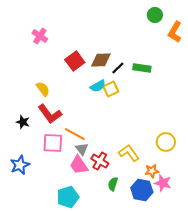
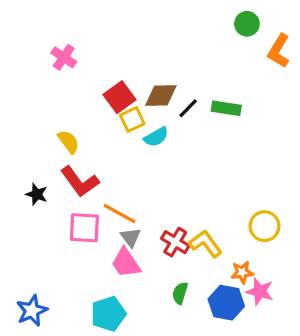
yellow square: (111, 89) -> (132, 119), moved
red cross: (100, 161) -> (175, 242), moved
blue star: (20, 165) -> (32, 311), moved

